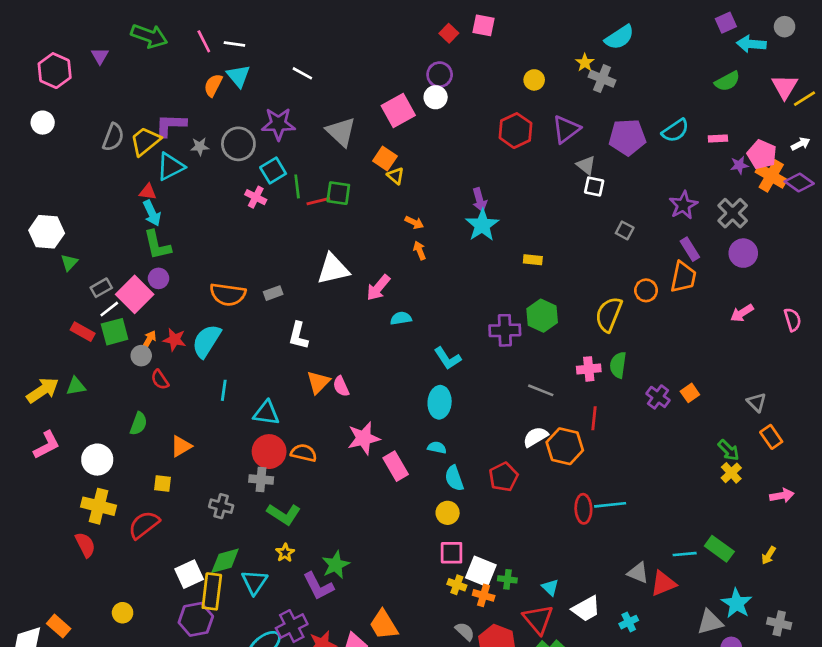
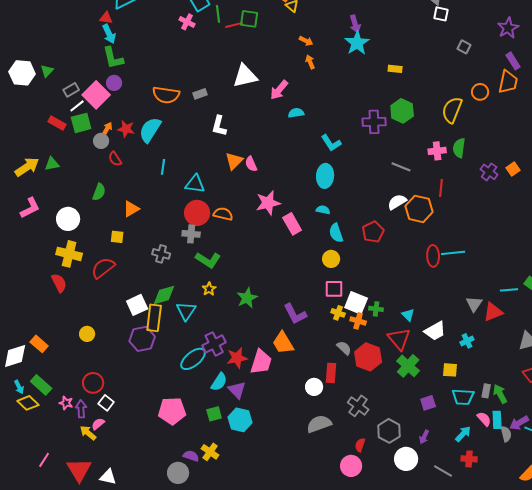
white hexagon: (47, 232) -> (22, 73), moved
gray triangle: (638, 573) -> (474, 304), turned 42
purple L-shape: (318, 586) -> (295, 314), moved

